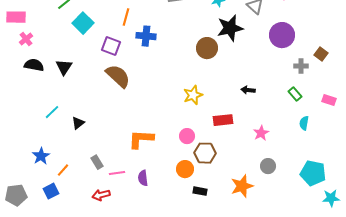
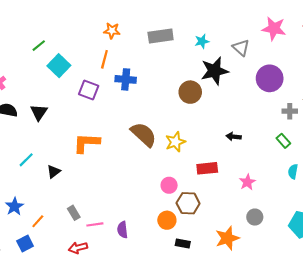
brown semicircle: (118, 76) -> (144, 134), moved
orange L-shape: (141, 139) -> (86, 143), moved

